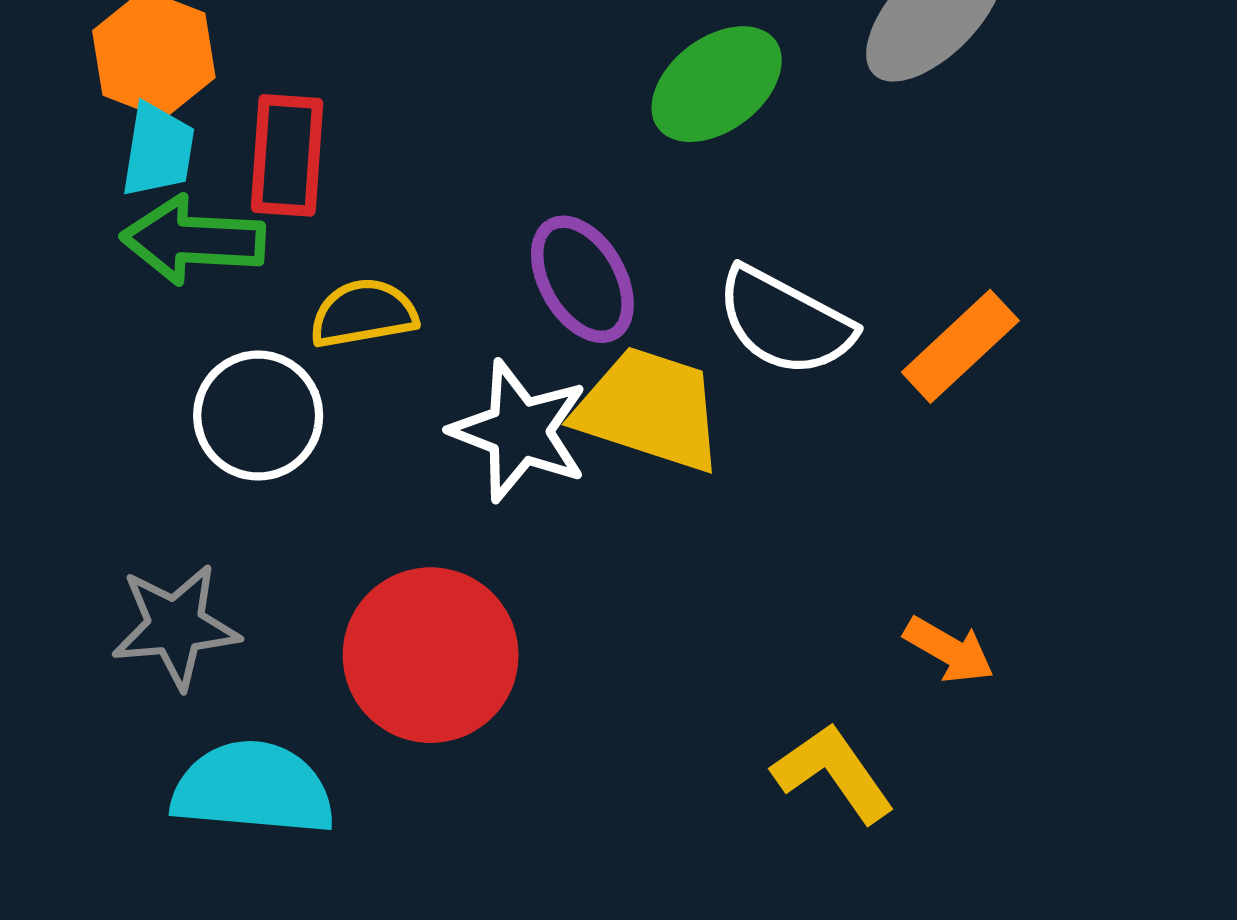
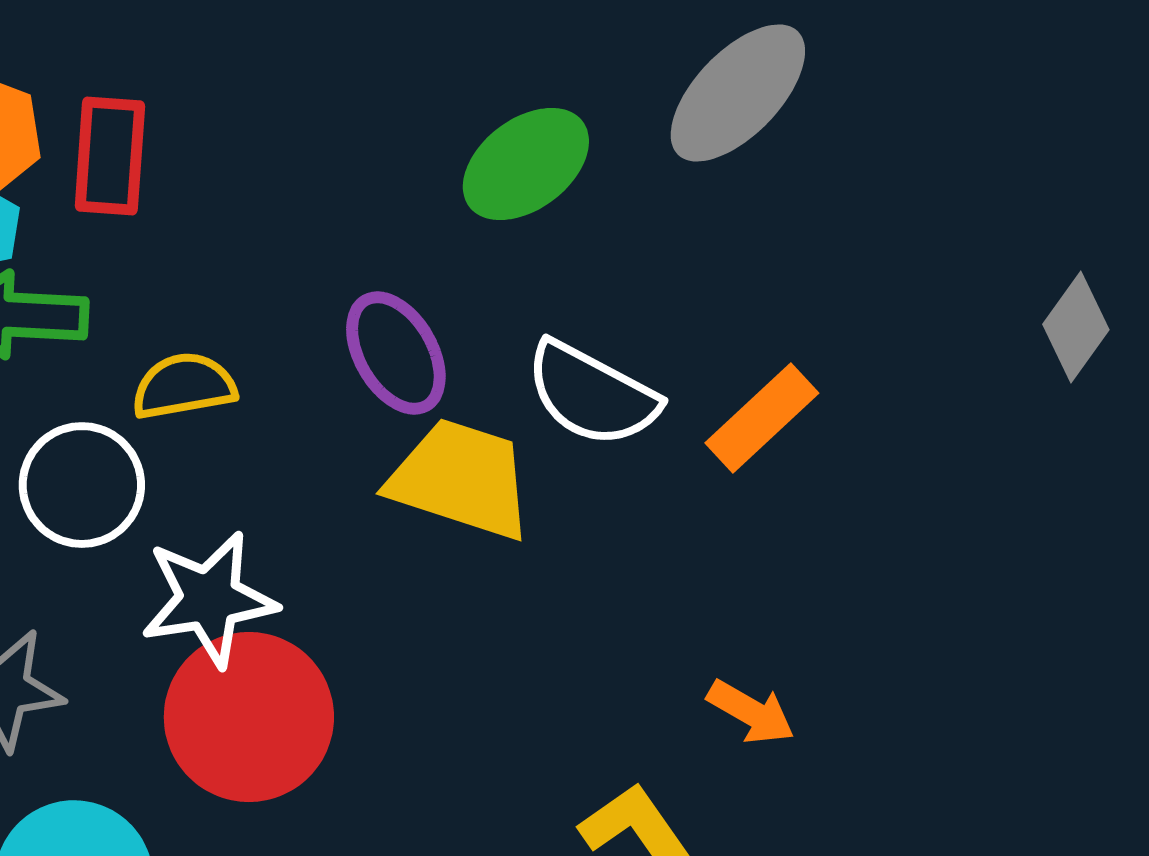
red rectangle: (287, 155) -> (110, 156), moved
white star: (519, 431) -> (209, 599), moved, turned -30

